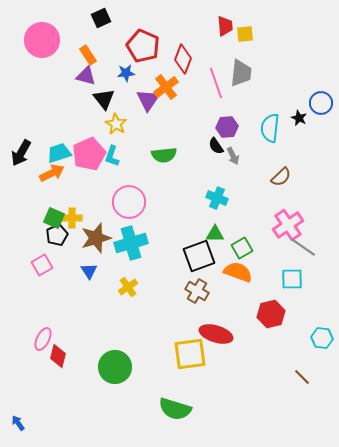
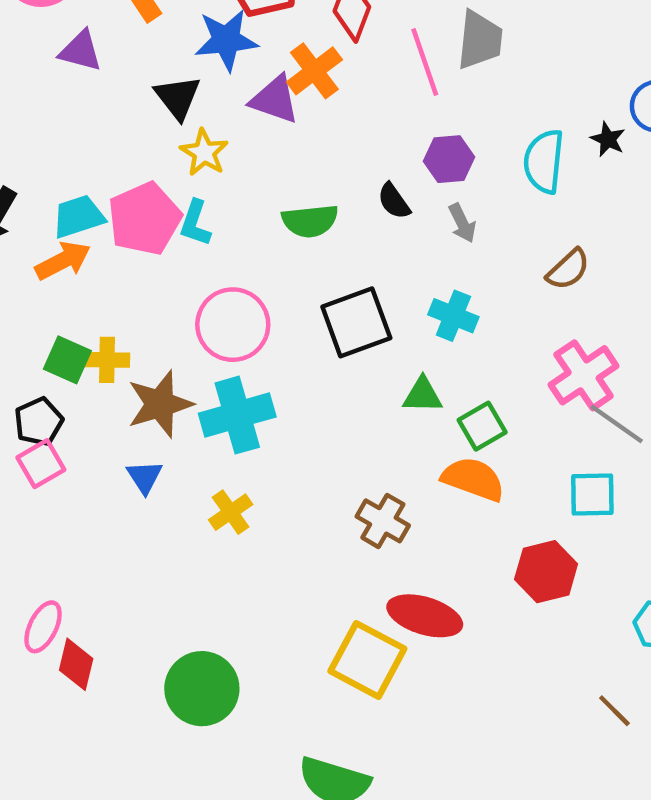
blue star: (126, 73) -> (226, 40), size x1.6
purple triangle: (86, 76) -> (81, 51), moved
purple triangle: (148, 100) -> (275, 100), turned -45
black semicircle: (216, 146) -> (394, 201), moved
cyan cross: (217, 198) -> (453, 316), moved
black pentagon: (57, 235) -> (39, 422), moved
black square: (199, 256) -> (356, 322), moved
yellow square: (190, 354) -> (367, 660), turned 36

